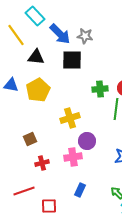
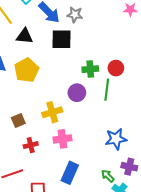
yellow cross: (70, 118) -> (52, 112), moved
purple circle: (87, 141) -> (77, 93), moved
blue rectangle: (80, 190) -> (70, 173), size x1.5

